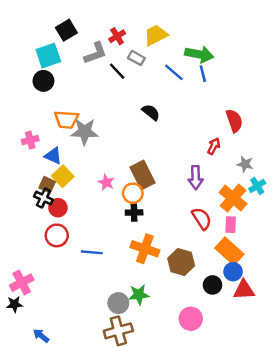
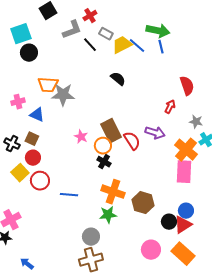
yellow trapezoid: (156, 35) -> (122, 45), moved
cyan square: (48, 56) -> (21, 34), moved
yellow square: (63, 176) -> (20, 173), moved
purple arrow: (196, 177) -> (155, 133), turned -72
black cross: (43, 198) -> (12, 144), moved
red circle: (58, 208) -> (33, 158), moved
black cross: (134, 212) -> (104, 162), turned 32
red semicircle: (202, 219) -> (132, 141), moved
pink rectangle: (231, 225) -> (184, 172), size x1.6
orange rectangle: (229, 251) -> (183, 254), moved
red triangle: (244, 290) -> (183, 225), moved, turned -30
green star: (139, 295) -> (108, 215), moved

